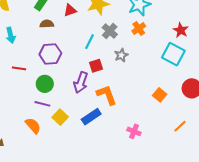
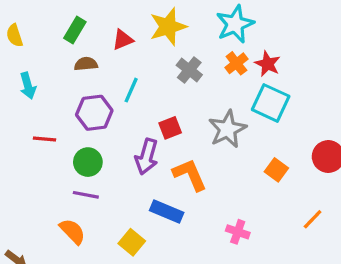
red star: (181, 30) -> (268, 64), moved
cyan line: (90, 42) -> (131, 90), moved
cyan square: (173, 54) -> (271, 103), moved
gray star: (121, 55) -> (227, 129), moved, size x1.6
yellow square: (60, 117) -> (132, 242), moved
blue rectangle: (91, 117) -> (167, 212), turned 60

